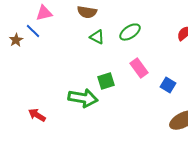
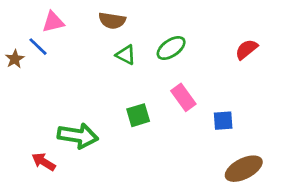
blue square: (168, 85) -> (223, 121), turned -35
green arrow: (83, 98) -> (78, 136), moved

